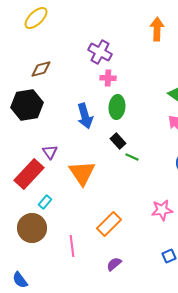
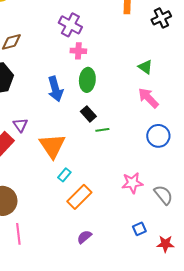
green line: (132, 157) -> (102, 130), turned -32
cyan rectangle: (45, 202) -> (64, 175), moved
pink line: (72, 246) -> (18, 234), moved

